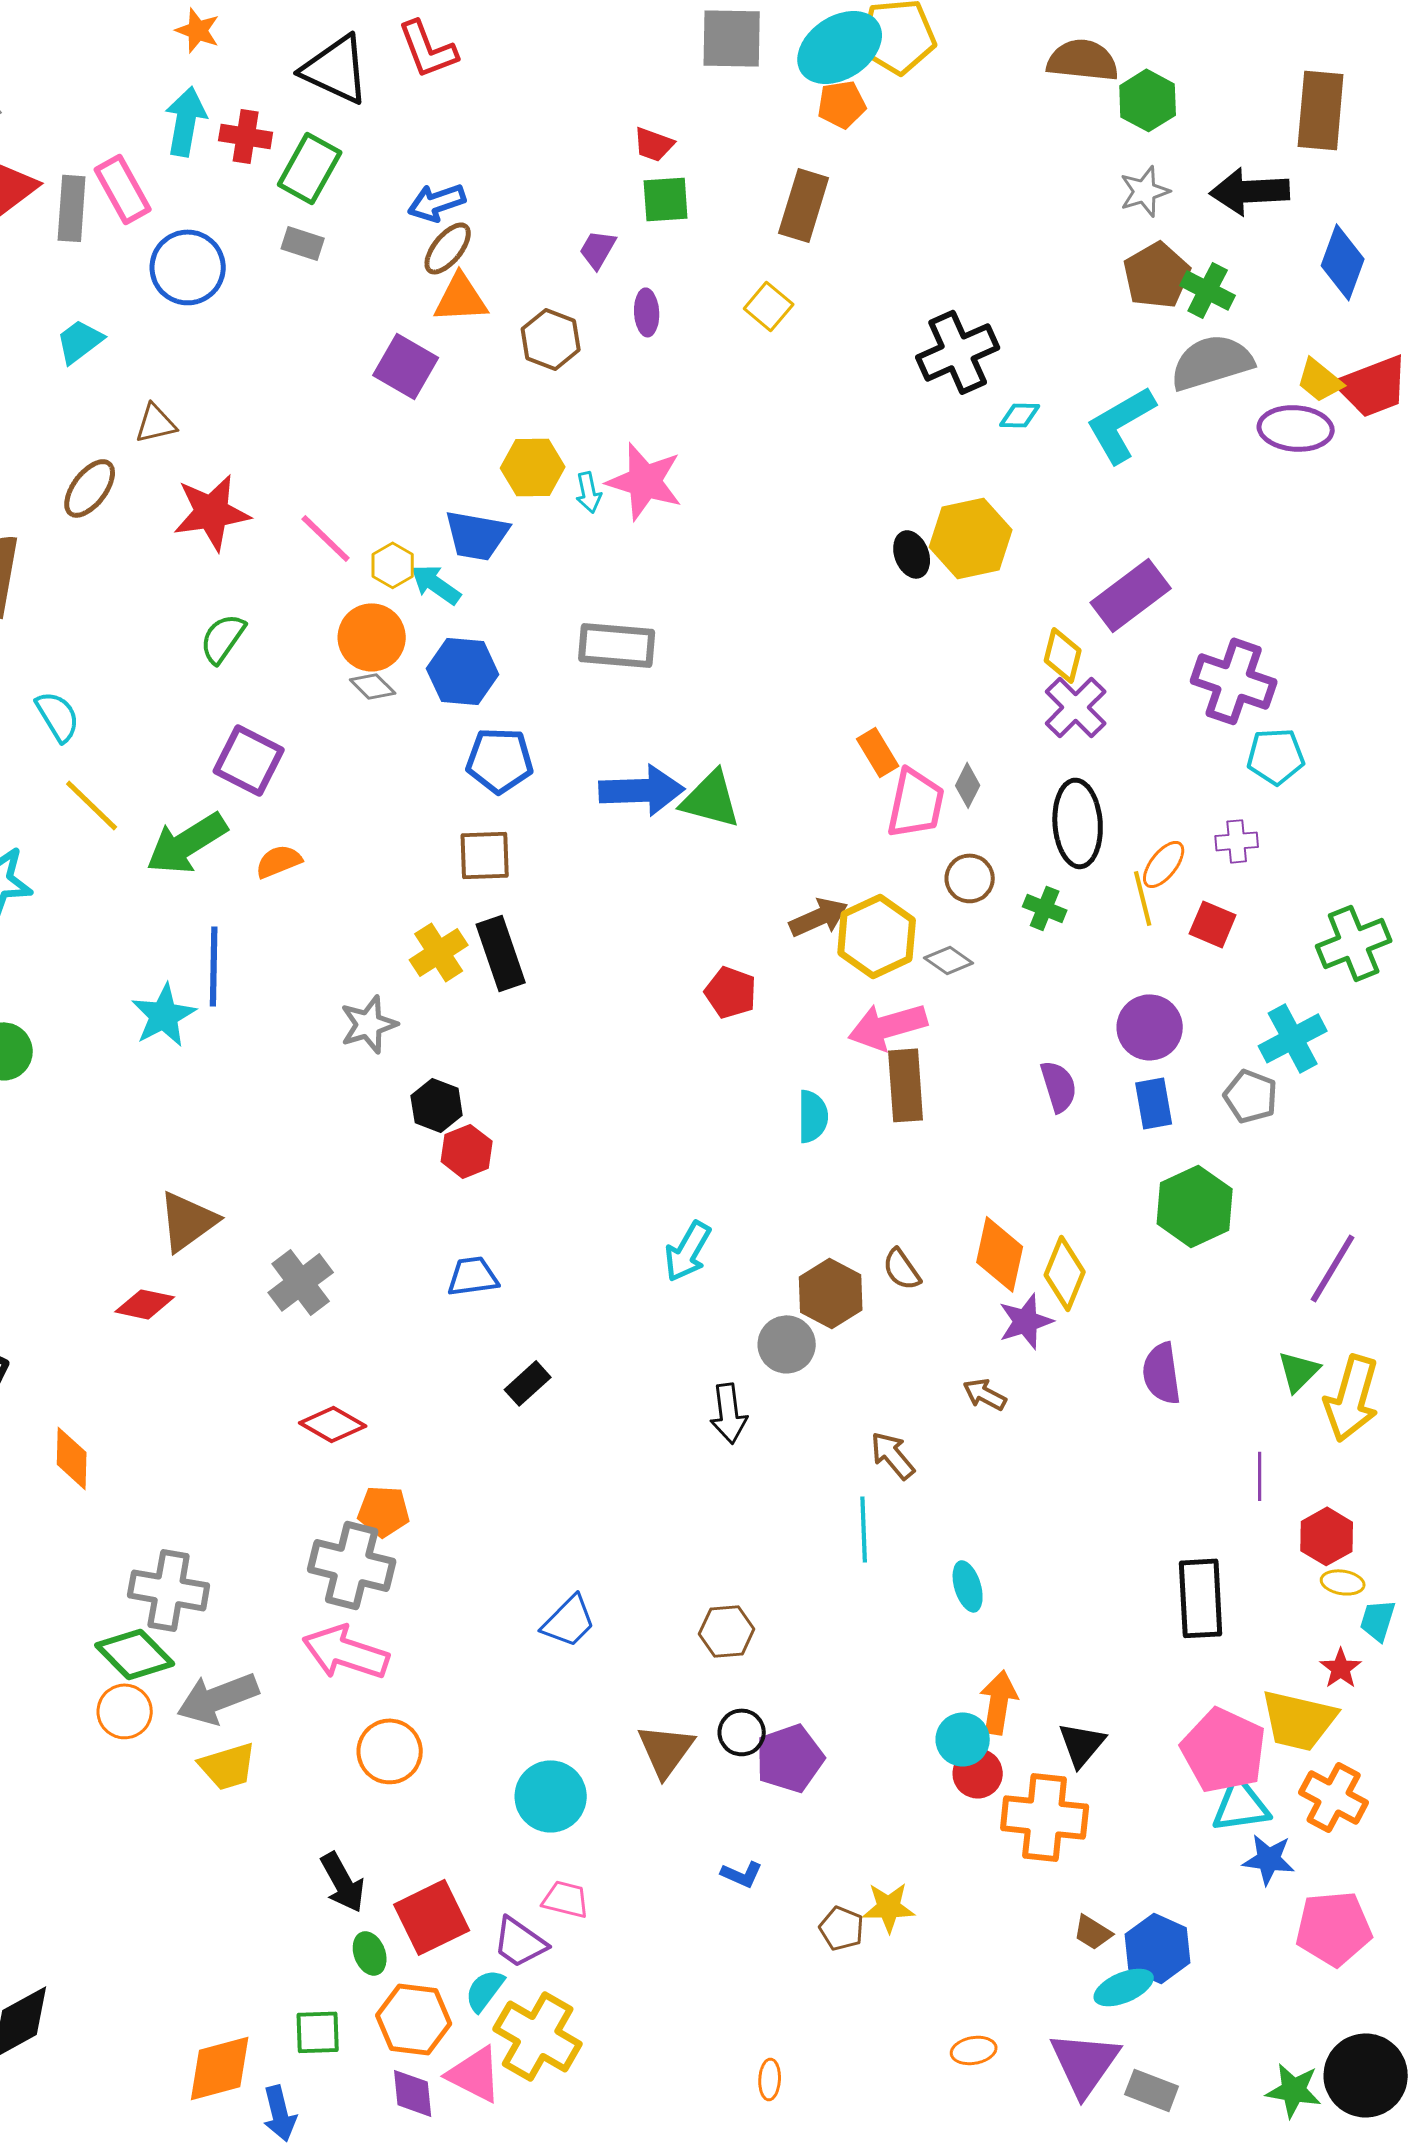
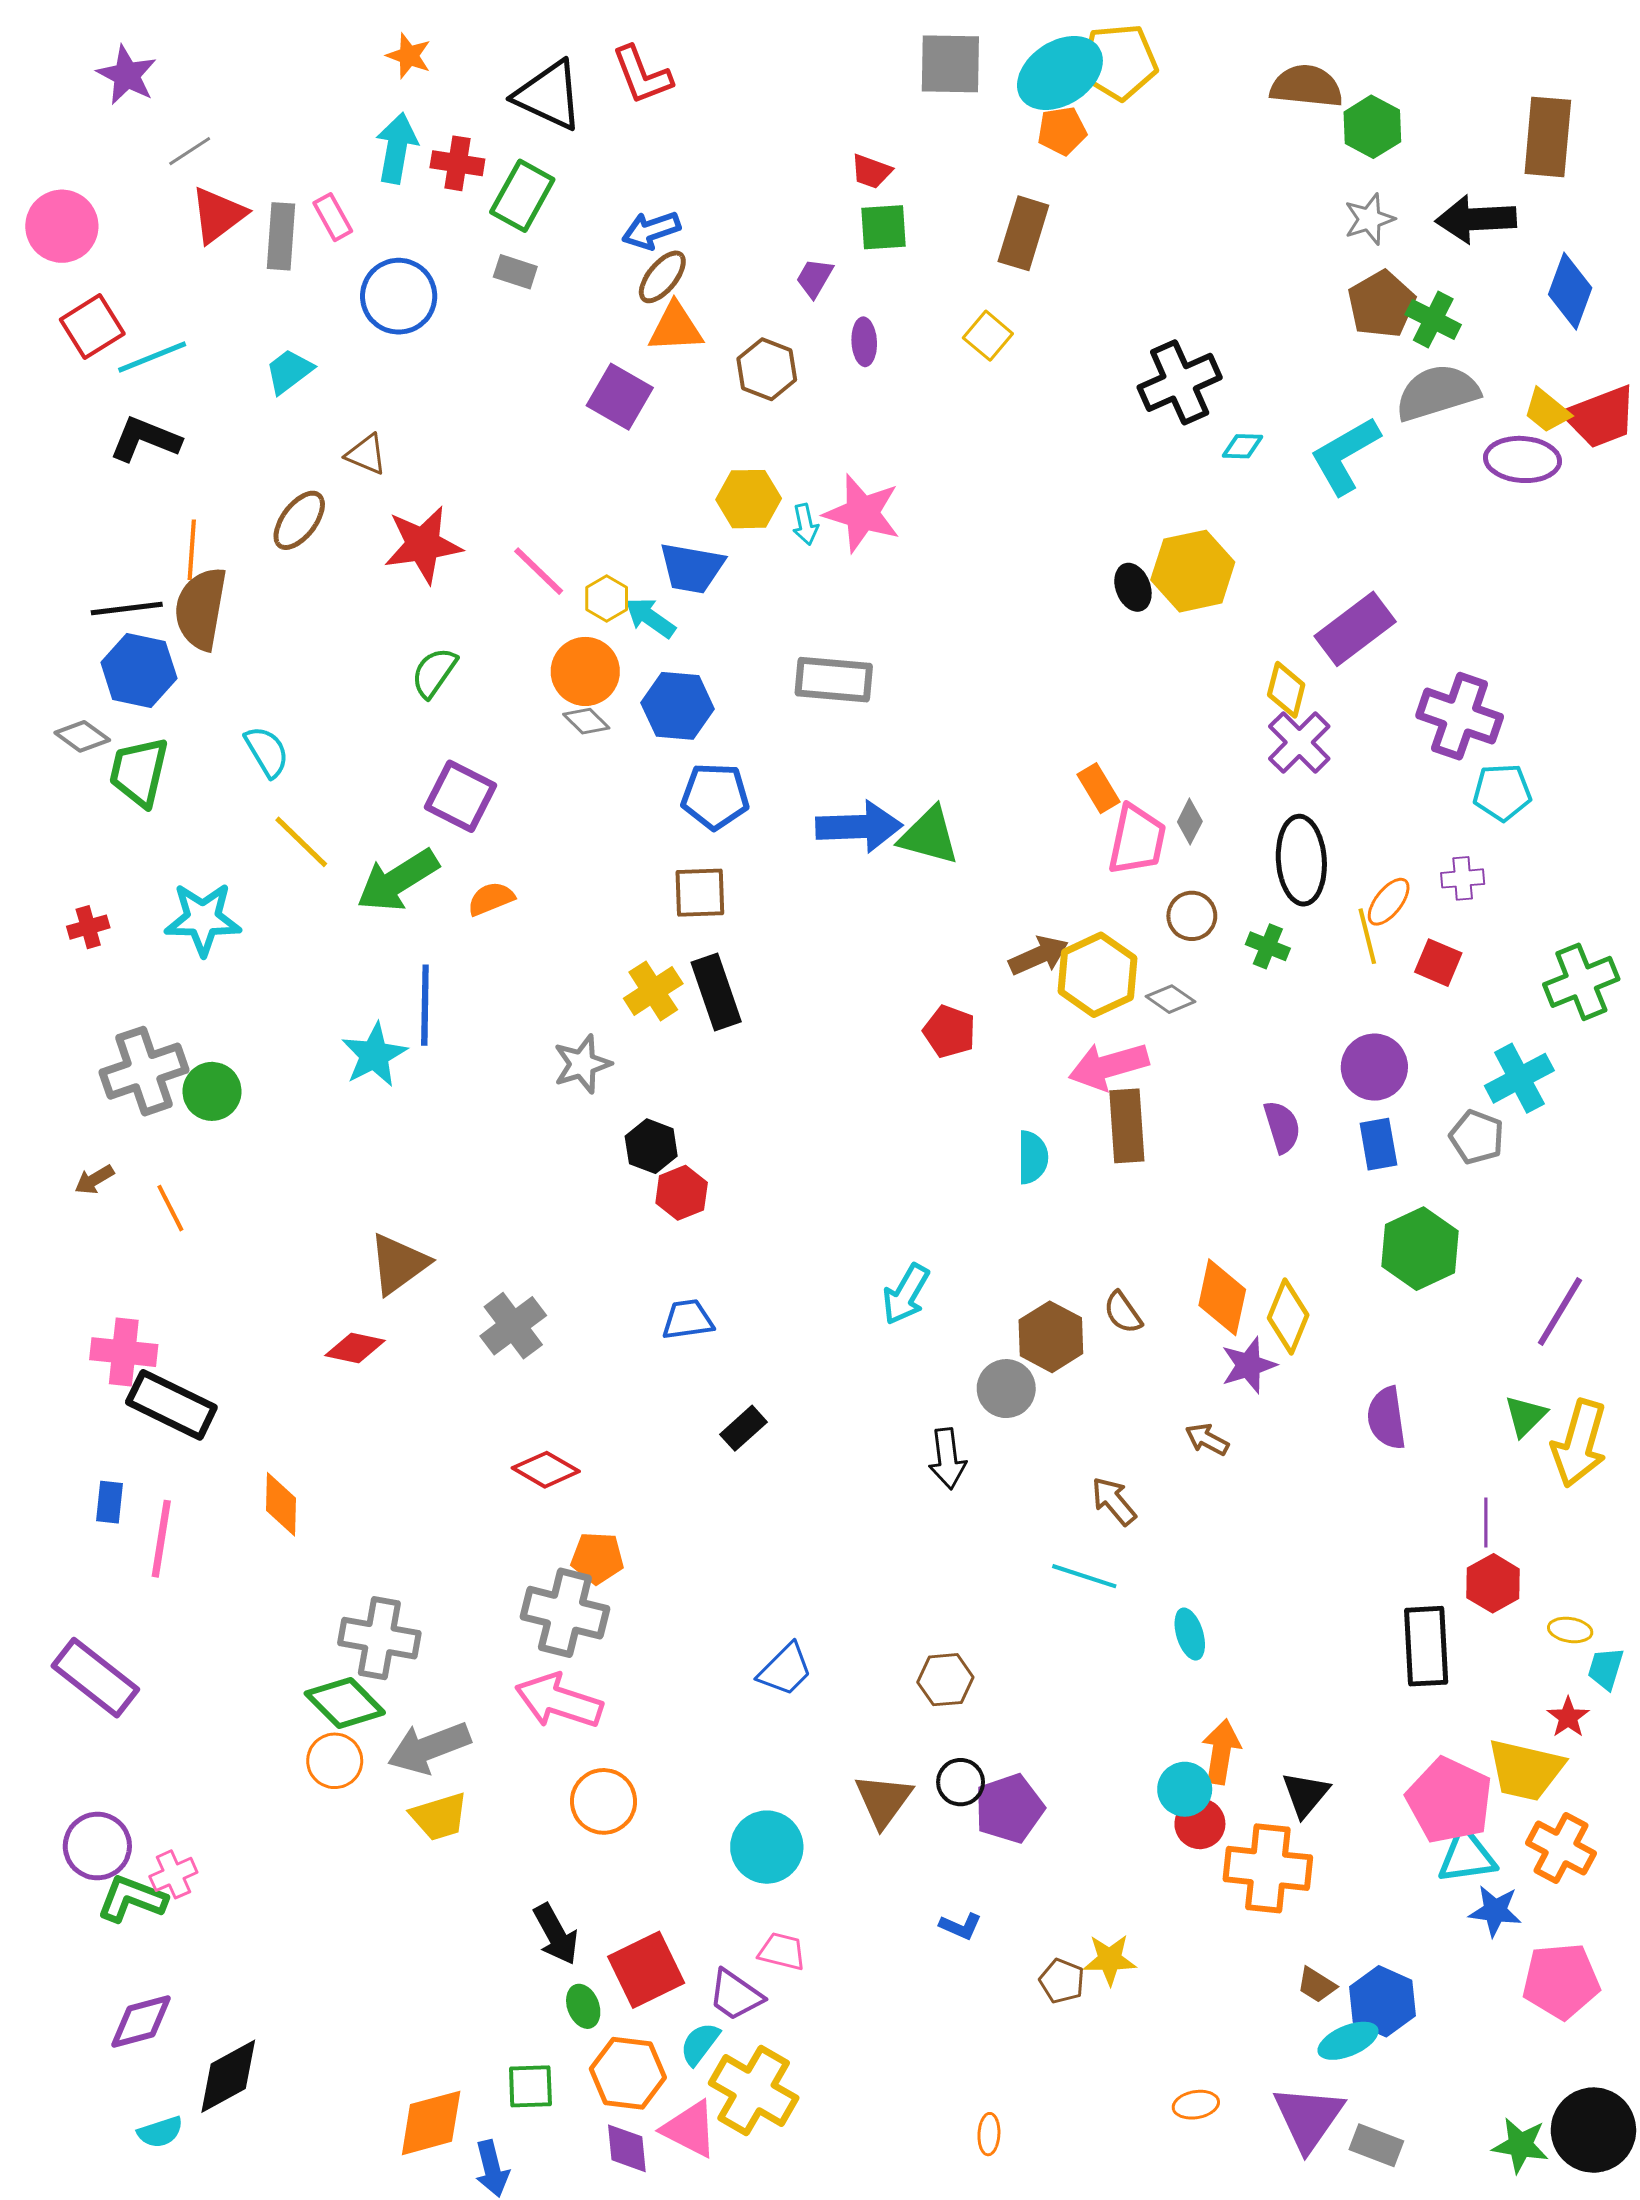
pink rectangle: (123, 189) -> (333, 217), size x0.7
brown triangle: (156, 423) -> (366, 454), turned 36
cyan line: (864, 1529) -> (1084, 1576), turned -70
red hexagon: (1327, 1536) -> (1493, 1583), moved

